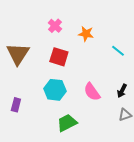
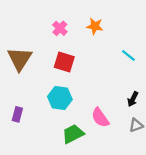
orange star: (86, 34) -> (95, 26), moved
pink semicircle: (92, 92) -> (100, 118), moved

